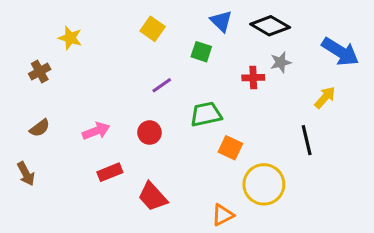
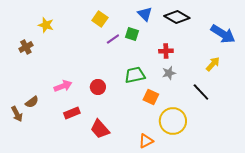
gray star: (281, 62) -> (169, 73), moved
purple line: (162, 85) -> (113, 39), moved
brown semicircle: (40, 128) -> (32, 102), moved
black line: (307, 140) -> (201, 92), turned -30

